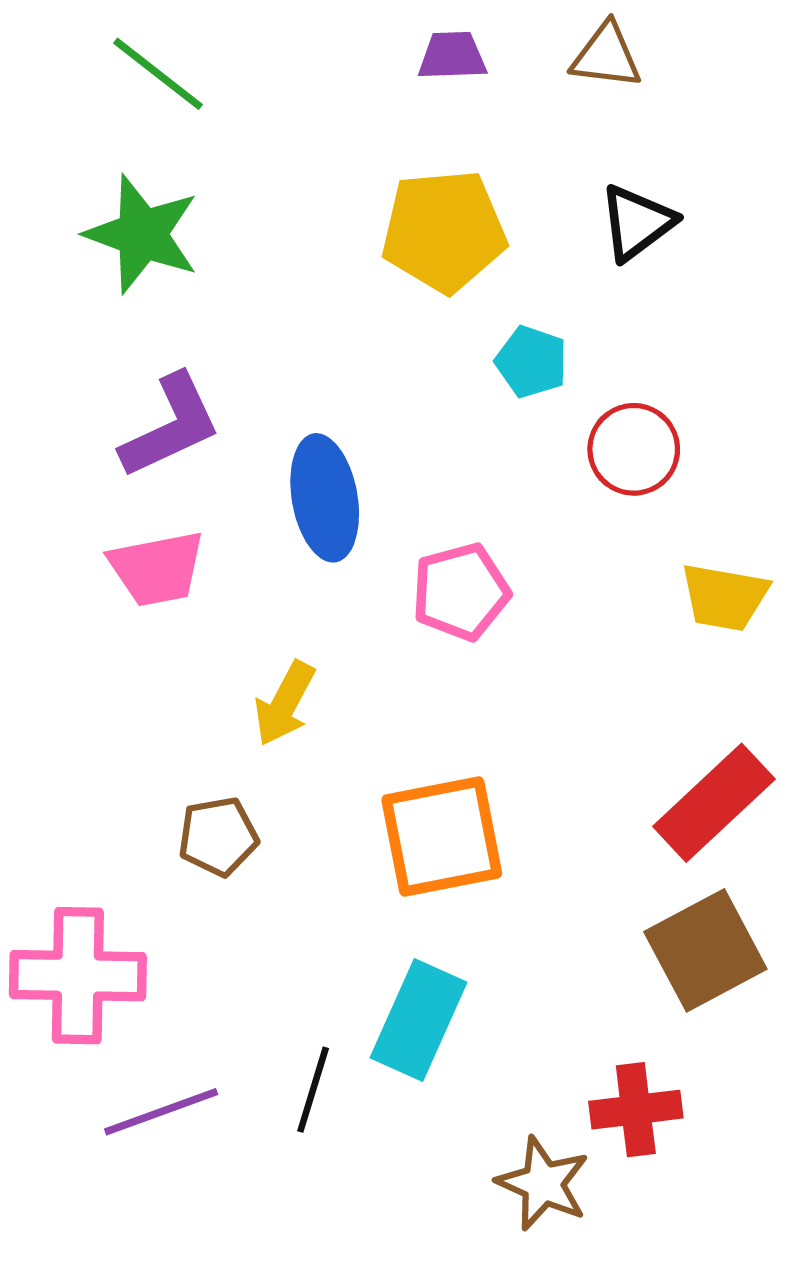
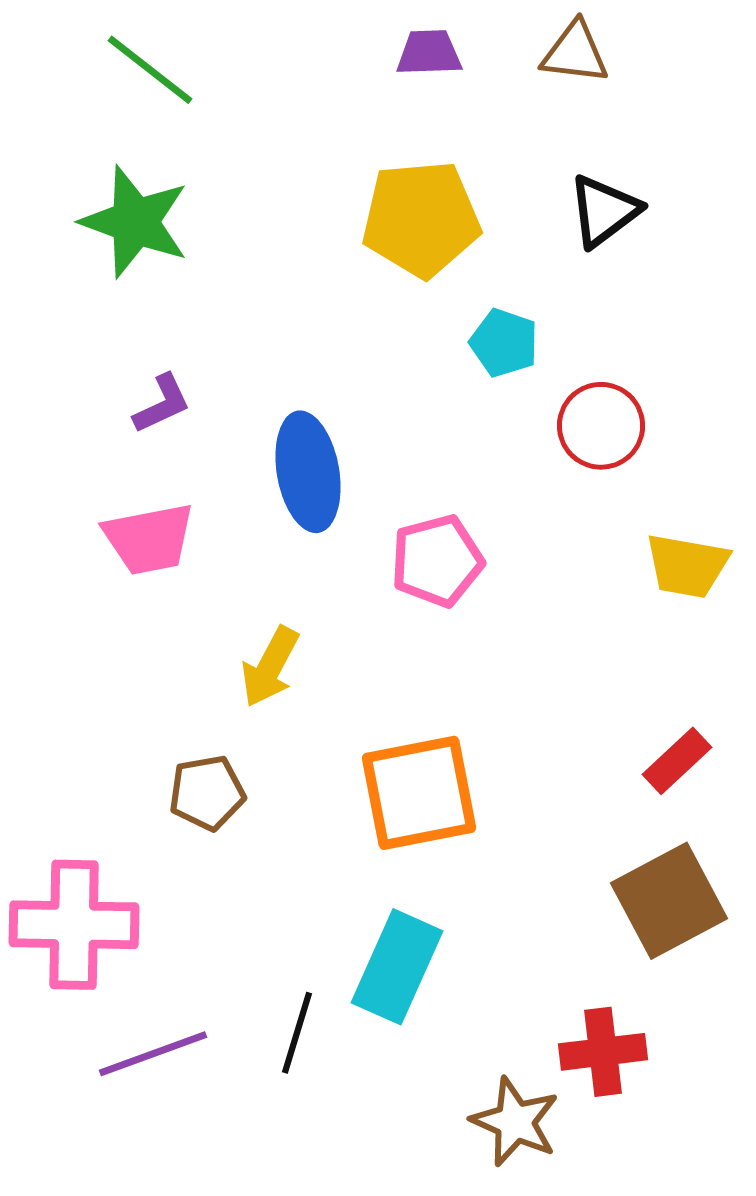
purple L-shape: (171, 426) -> (162, 404), size x0.6
red rectangle: (714, 803) -> (677, 761), size x0.6

